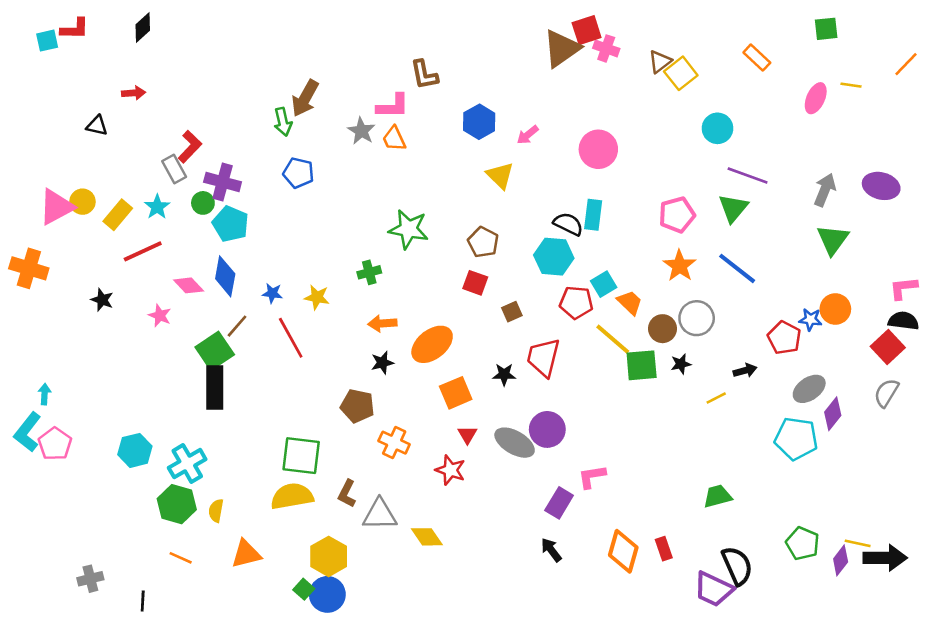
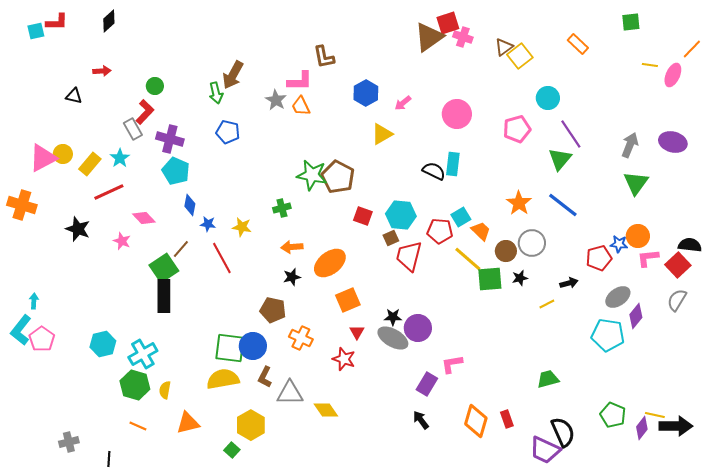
pink ellipse: (816, 98) -> (673, 75), moved
yellow triangle: (500, 175) -> (382, 134), turned 45
purple line: (748, 175) -> (571, 134), turned 36
green circle: (203, 203) -> (155, 86), moved
pink pentagon: (677, 215) -> (517, 129), moved
brown pentagon: (483, 242) -> (338, 177), moved, size x1.4
cyan hexagon: (554, 257) -> (401, 215), moved
blue diamond: (225, 276) -> (190, 205), moved, size x0.7
pink L-shape: (903, 288) -> (648, 258), moved
black star: (102, 300) -> (78, 229), size x1.4
red pentagon: (784, 338) -> (599, 258), turned 30
red trapezoid: (543, 357) -> (409, 256), moved
black star: (504, 374) -> (393, 317), moved
blue circle: (327, 594) -> (253, 346), moved

